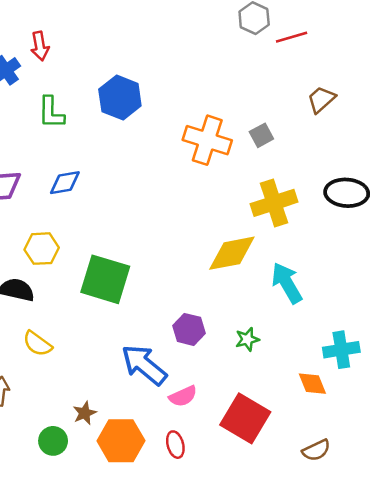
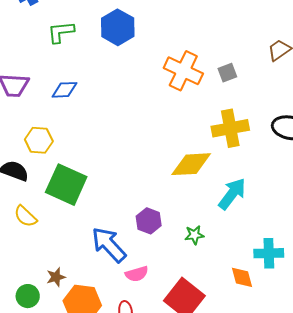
green L-shape: (51, 113) -> (61, 32), turned 76
green square: (105, 279) -> (66, 185), moved
cyan arrow: (287, 283) -> (232, 194), turned 60

